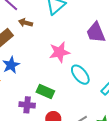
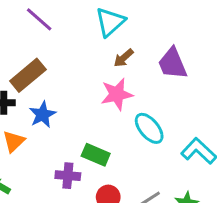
brown arrow: (26, 23) -> (124, 58), moved, turned -56

